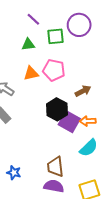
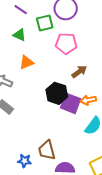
green triangle: (28, 44) -> (19, 35), turned 40
pink pentagon: (54, 70) -> (66, 44), moved
brown trapezoid: (55, 167) -> (47, 150), moved

